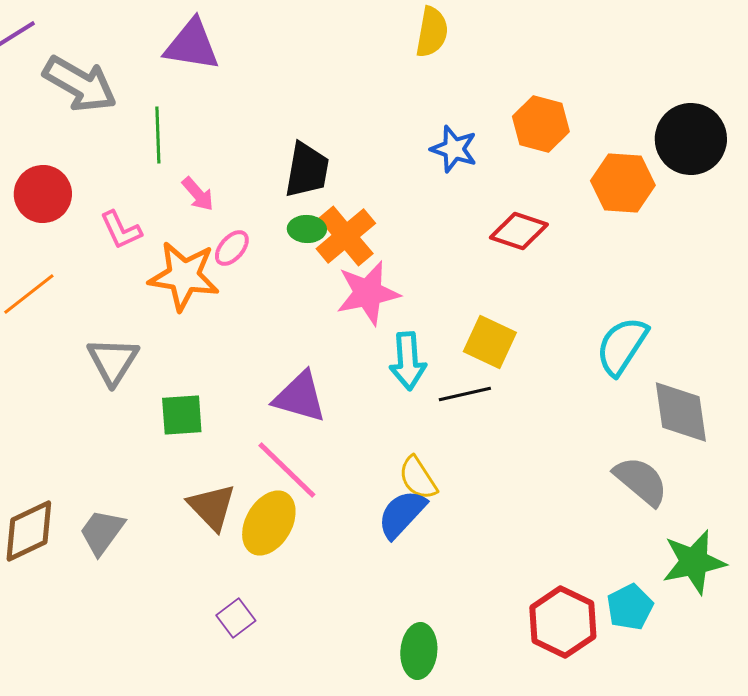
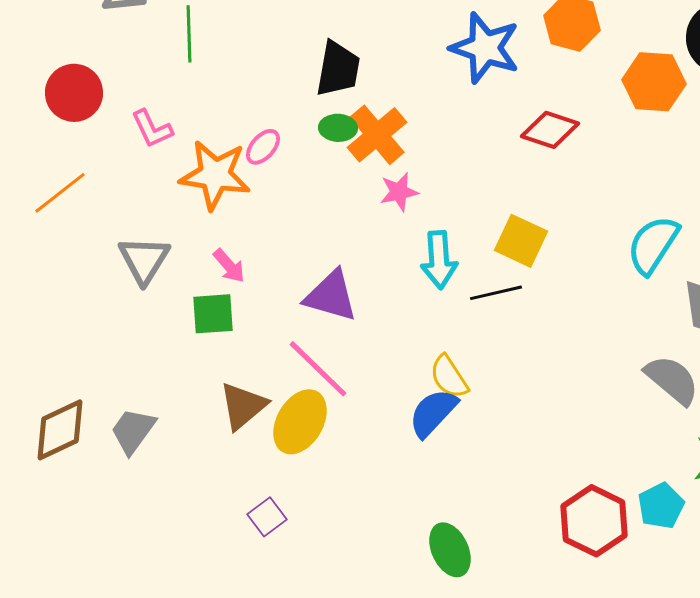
blue star: (454, 149) -> (485, 48), size x1.5
pink arrow: (198, 194) -> (229, 266), moved
pink star: (368, 293) -> (399, 192), size x0.6
brown triangle: (212, 507) -> (243, 406), turned 34
green ellipse: (419, 651) -> (450, 550), turned -30

